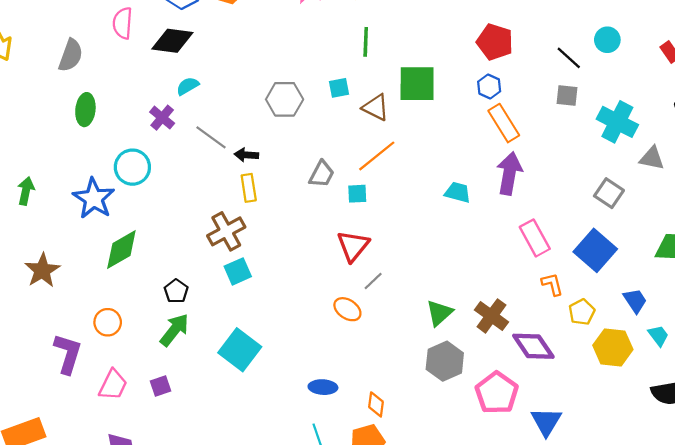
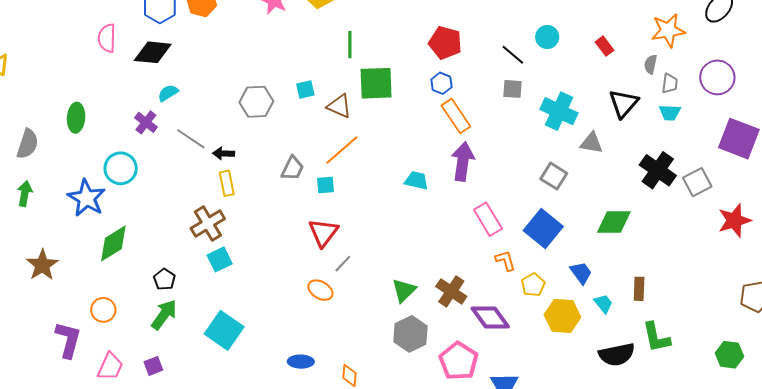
green line: (366, 42) -> (350, 45), moved
gray semicircle: (71, 55) -> (28, 144), moved

